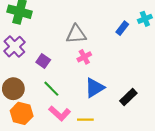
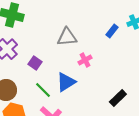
pink cross: (84, 57) -> (85, 60), moved
blue triangle: (95, 88) -> (66, 82), moved

